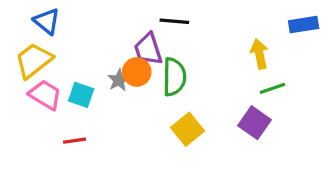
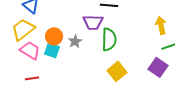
purple trapezoid: (148, 49) -> (93, 22), turned -70
orange circle: (137, 72) -> (54, 36), moved
red line: (75, 141) -> (32, 78), moved

